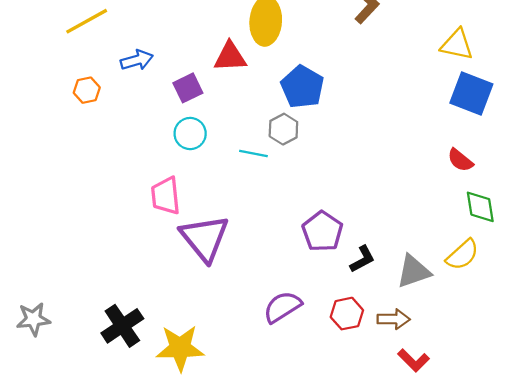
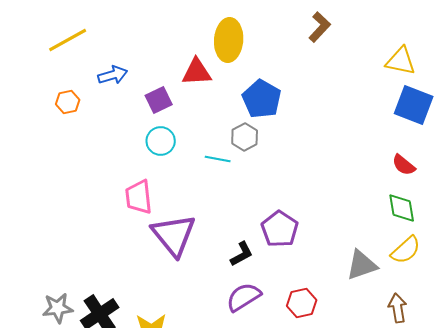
green diamond: (480, 207) -> (402, 208), moved
black L-shape: (362, 259) -> (242, 254), moved
gray star: (33, 319) -> (58, 308), moved
brown arrow: (394, 319) -> (398, 308), moved, turned -100

